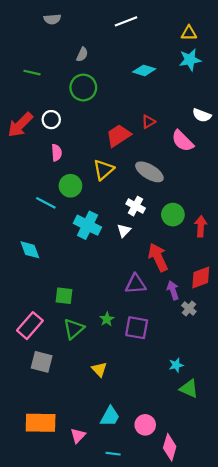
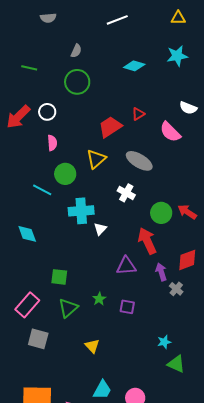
yellow triangle: (189, 33) -> (178, 18), moved
green circle: (173, 215) -> (161, 213), moved
cyan cross: (88, 225) -> (81, 211), turned -30
red arrow: (201, 226) -> (187, 212), turned -60
white triangle: (124, 231) -> (100, 229), moved
purple square: (137, 328) -> (127, 307), size x0.7

